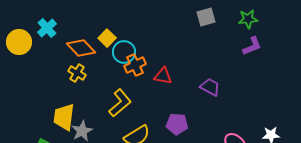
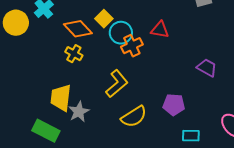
red triangle: (163, 76) -> (160, 30), moved

